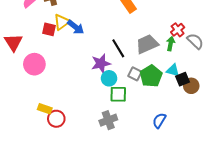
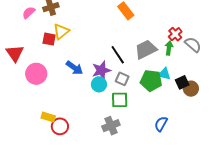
blue arrow: (76, 27) -> (74, 68), moved
cyan triangle: (173, 70) -> (164, 74), moved
gray square: (135, 74) -> (122, 79), moved
green pentagon: (151, 76) -> (151, 81), turned -30
cyan circle: (109, 78) -> (99, 84), moved

